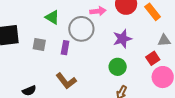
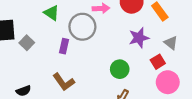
purple star: (122, 39) -> (139, 38), moved
gray triangle: (164, 40) -> (171, 43), turned 40
gray square: (39, 45) -> (27, 43), moved, turned 32

